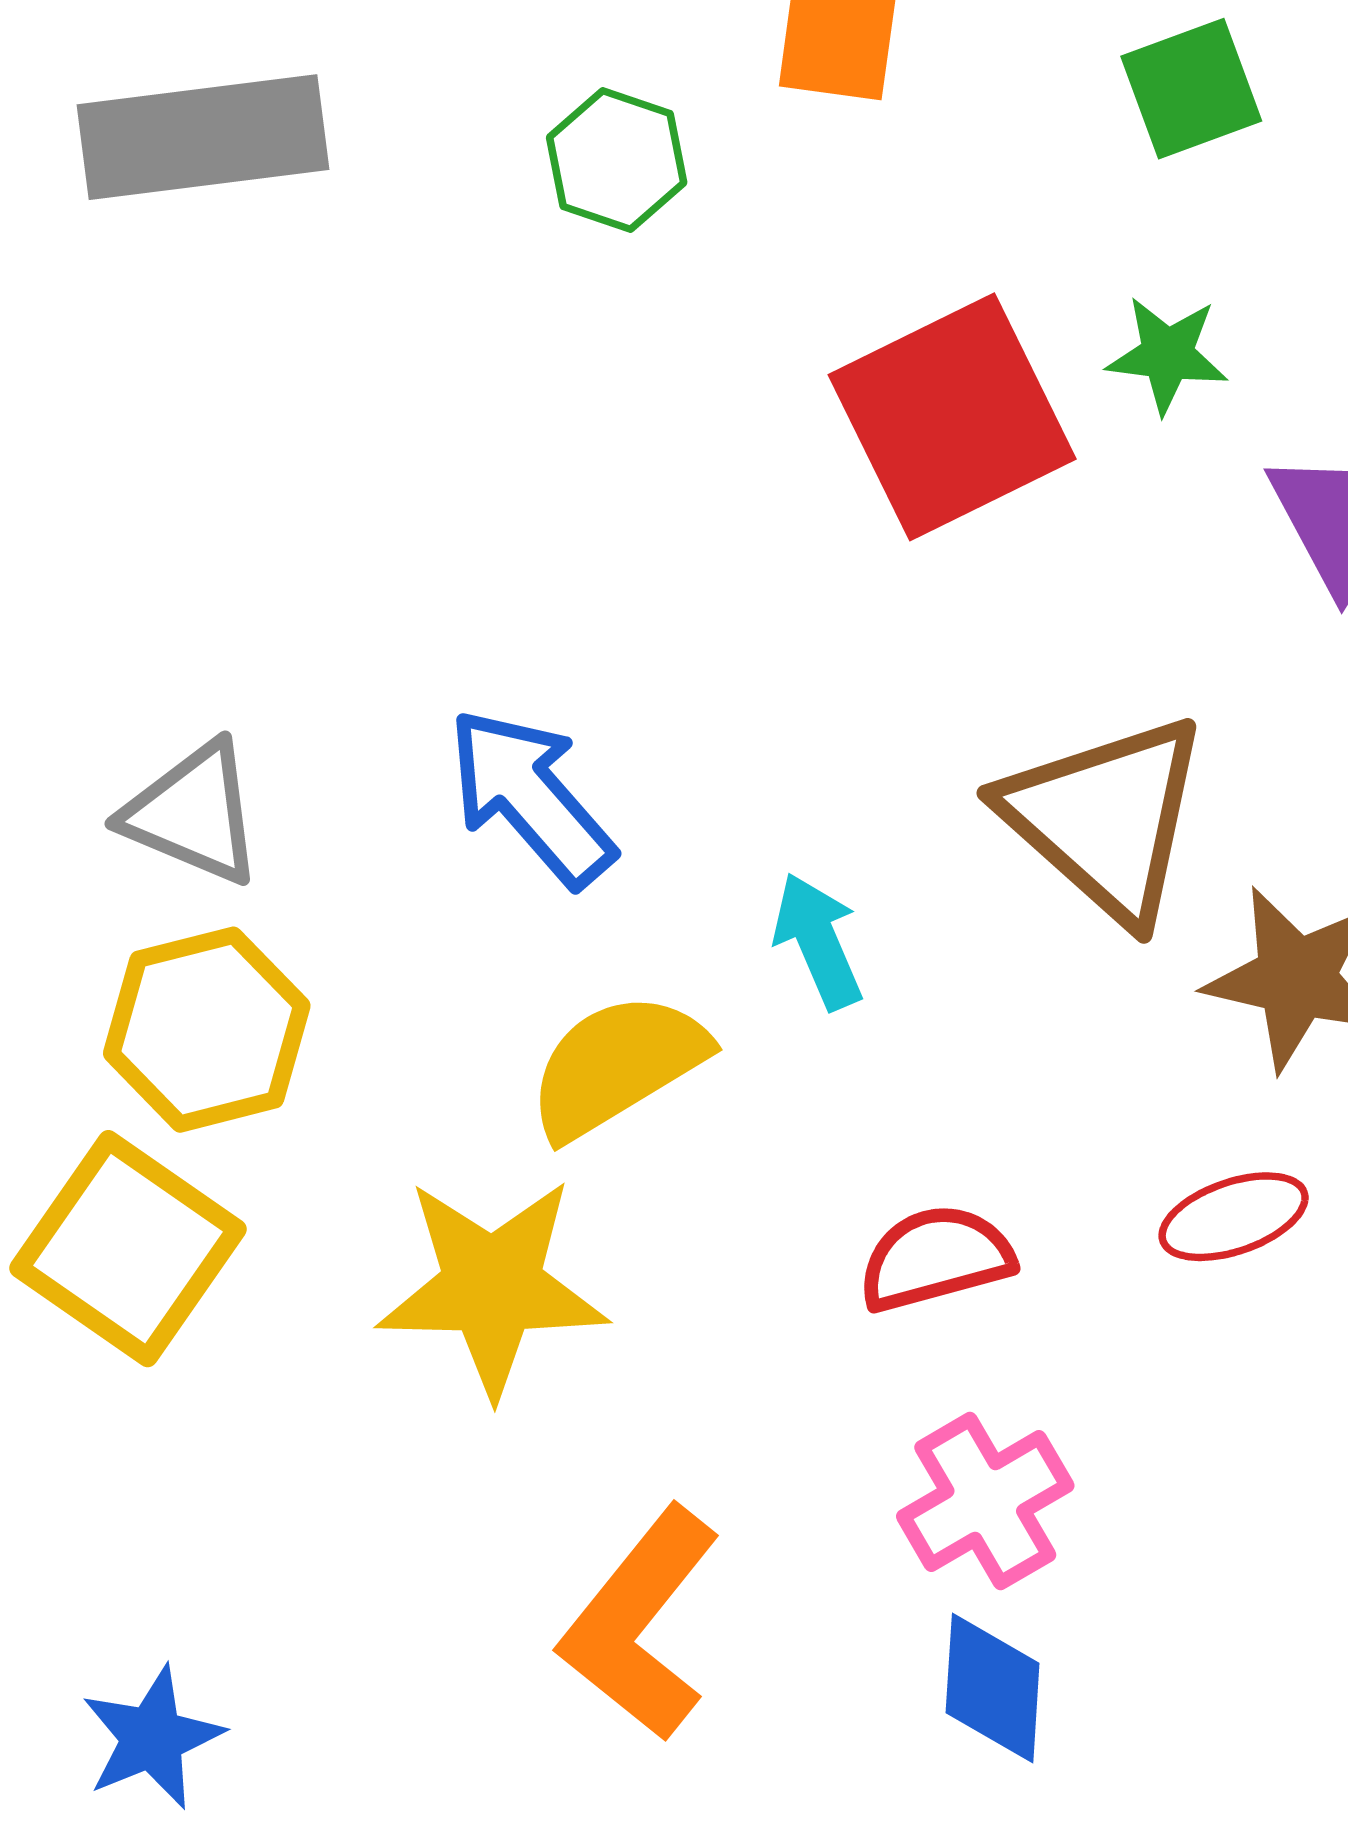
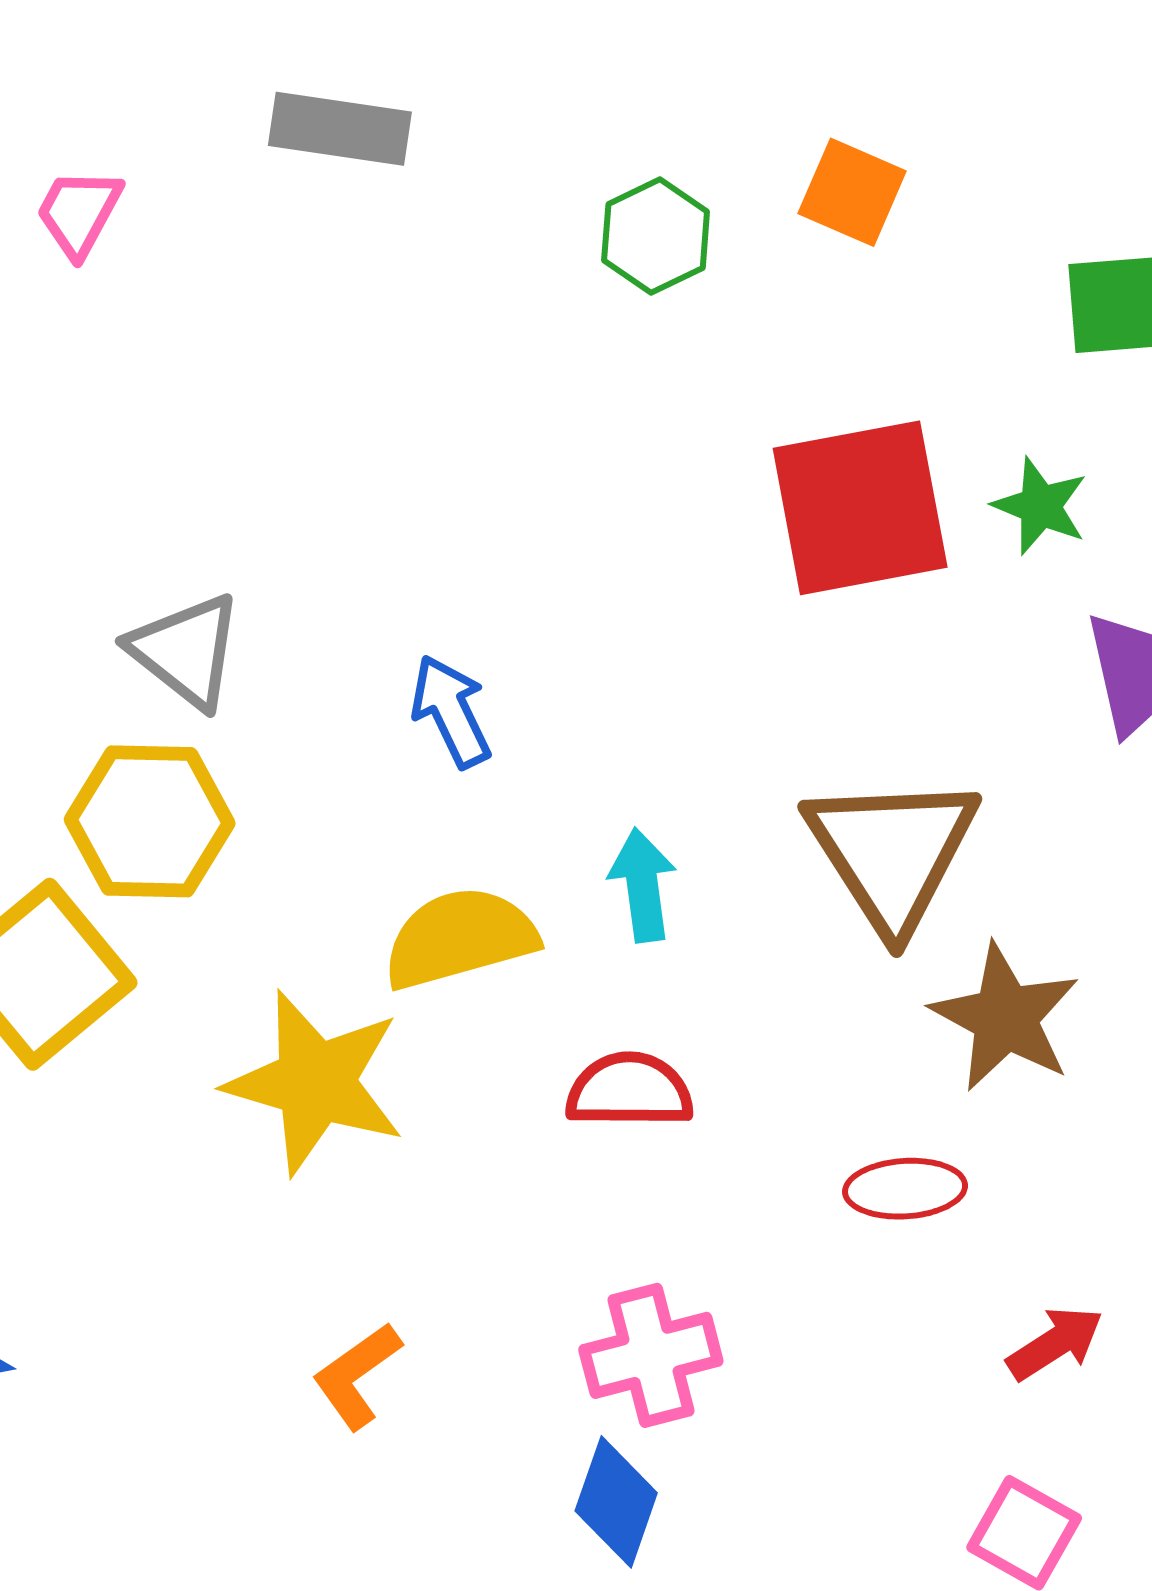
gray rectangle: (203, 137) -> (340, 129), size x0.7
blue arrow: (531, 797) -> (451, 711), size x0.7
red semicircle: (936, 1258) -> (629, 1090), moved
orange L-shape: (640, 1624) -> (357, 1376), size x0.6

